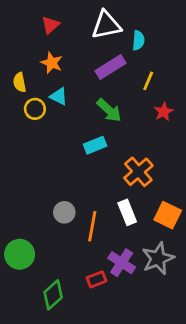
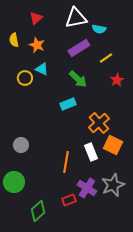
cyan semicircle: (138, 40) -> (99, 29), turned 96
yellow line: (148, 81) -> (106, 58), turned 32
yellow semicircle: (20, 82) -> (14, 40), moved
gray circle: (64, 212) -> (21, 145), moved
orange square: (168, 215) -> (113, 145), moved

